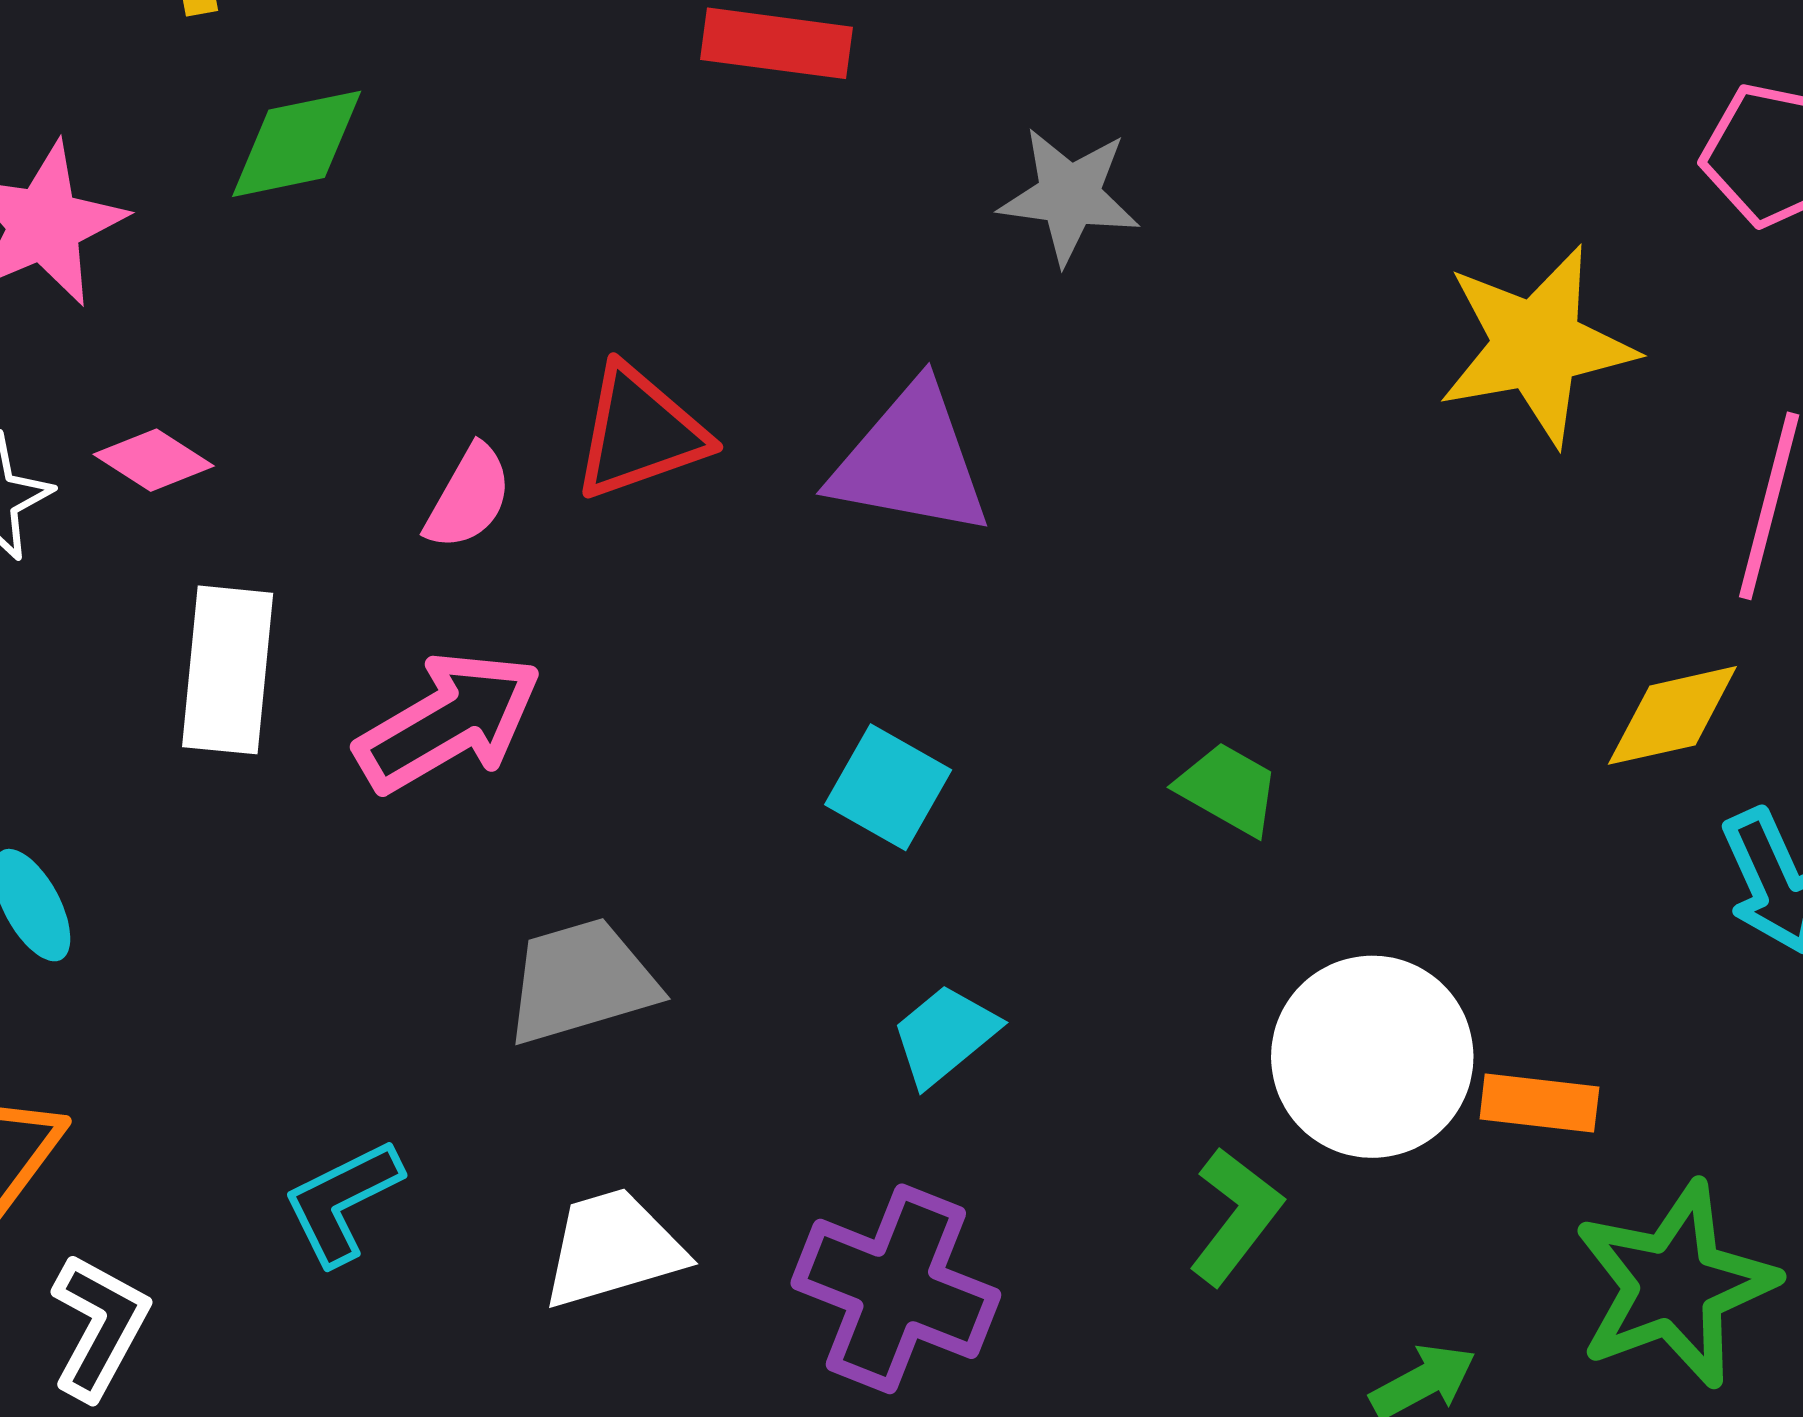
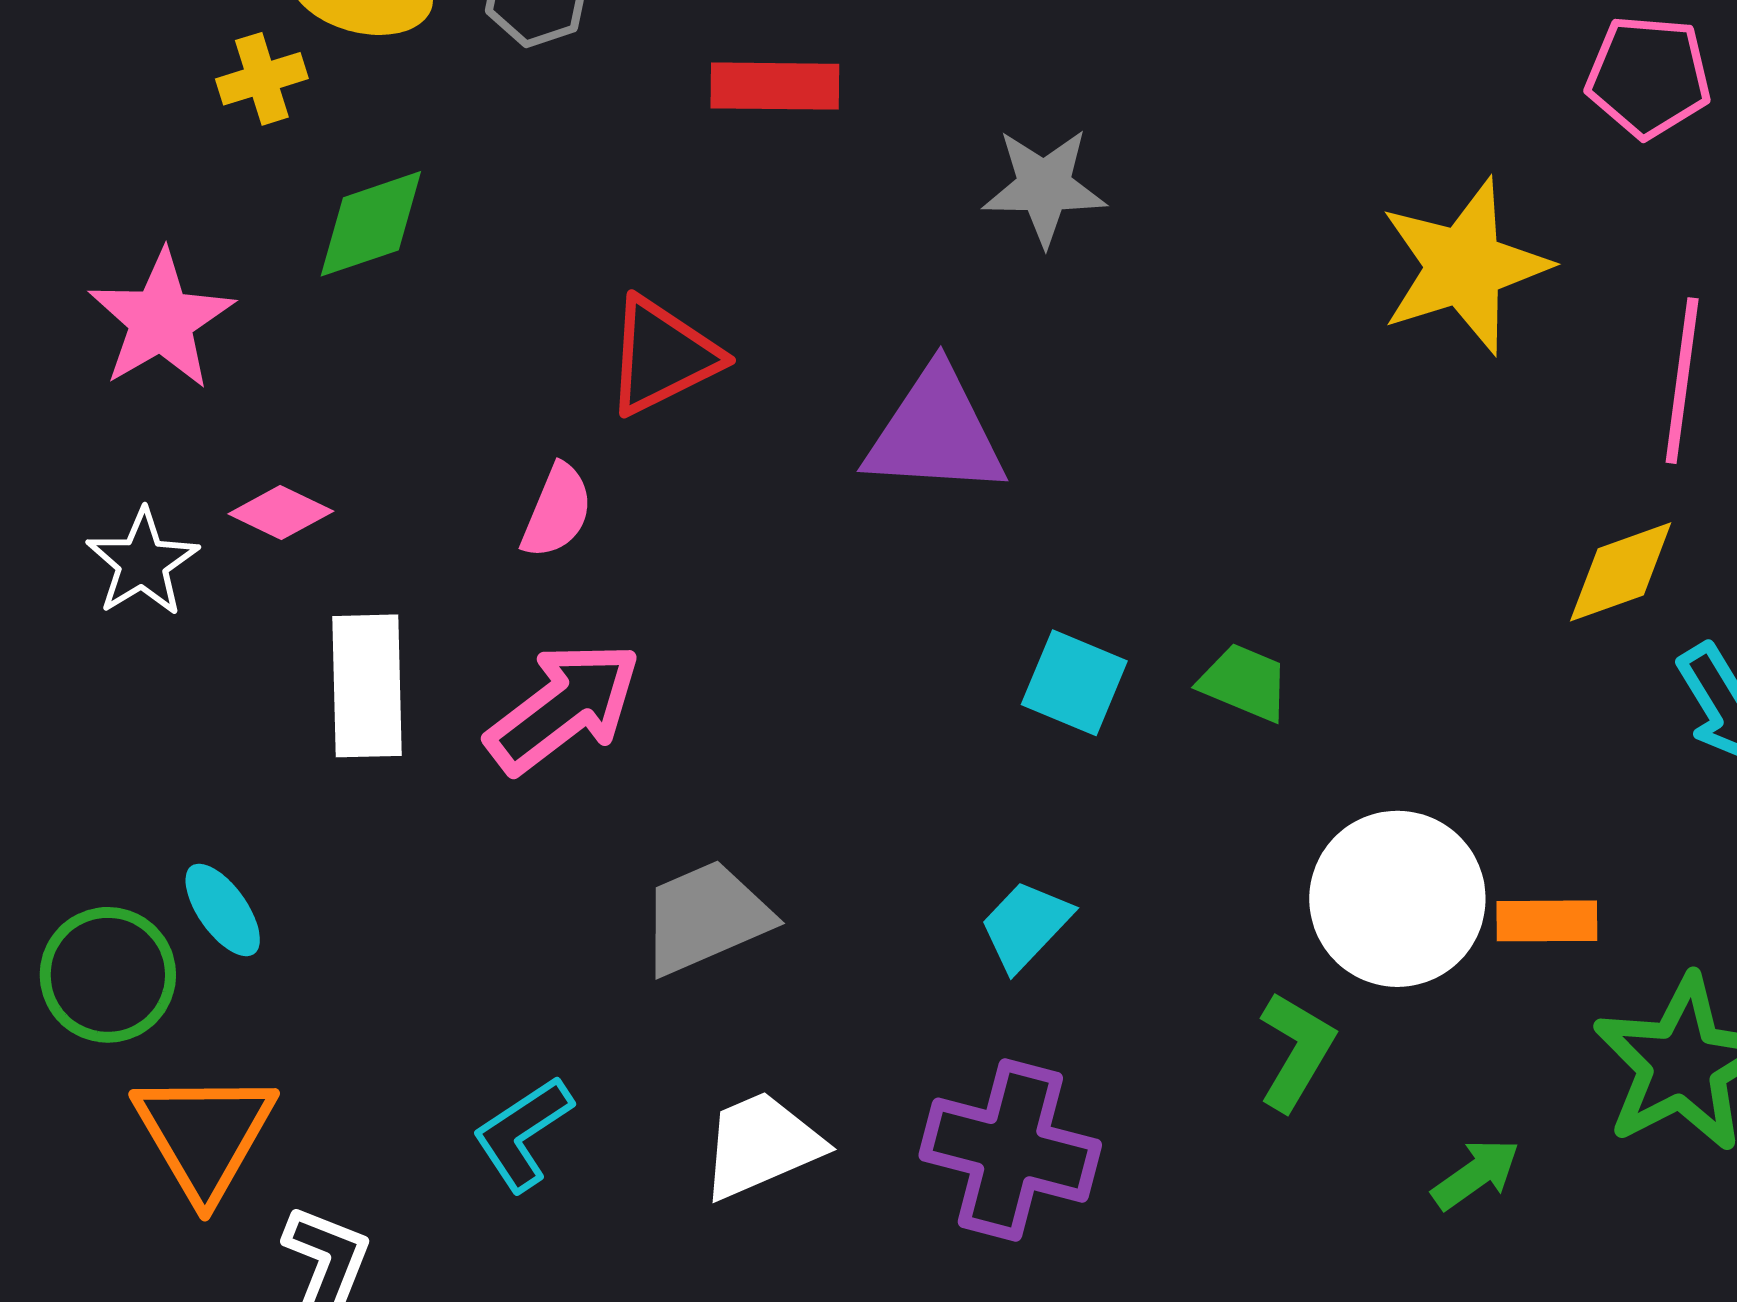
red triangle: (640, 433) -> (662, 356), moved
cyan square: (888, 787) -> (1074, 683), moved

